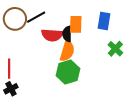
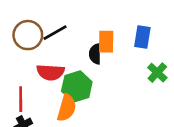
red semicircle: (52, 35) -> (50, 72), moved
orange semicircle: (67, 51) -> (67, 108), moved
green hexagon: (68, 72) -> (77, 87), moved

